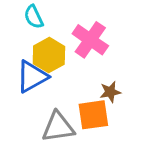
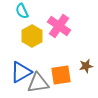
blue triangle: (32, 77) -> (21, 72), moved
brown star: (110, 92) -> (86, 66), moved

